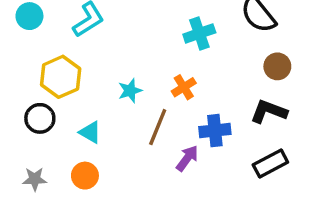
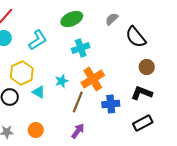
cyan cross: (199, 33) -> (81, 48), moved
orange cross: (184, 87) -> (93, 79), size x1.6
cyan triangle: (90, 132) -> (39, 92), moved
purple arrow: (187, 158) -> (78, 131), moved

